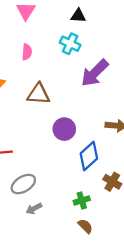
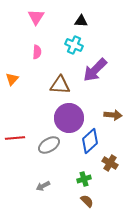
brown triangle: (39, 94) -> (60, 85), moved
purple circle: (64, 129) -> (69, 118), size x1.5
gray ellipse: (23, 184) -> (49, 145), moved

